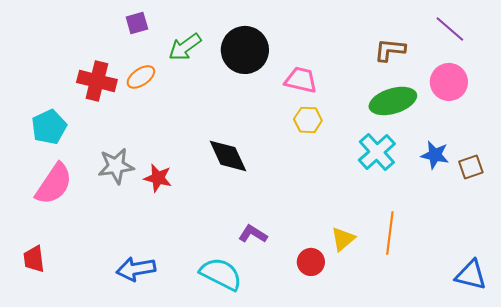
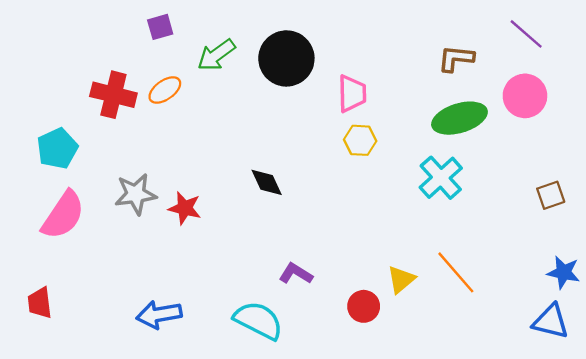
pink trapezoid: (301, 80) -> (352, 94), turned 76
blue star: (435, 155) -> (564, 272), moved
black diamond: (228, 156) -> (267, 182), size x0.7
orange line: (390, 233) -> (456, 272), turned -48

